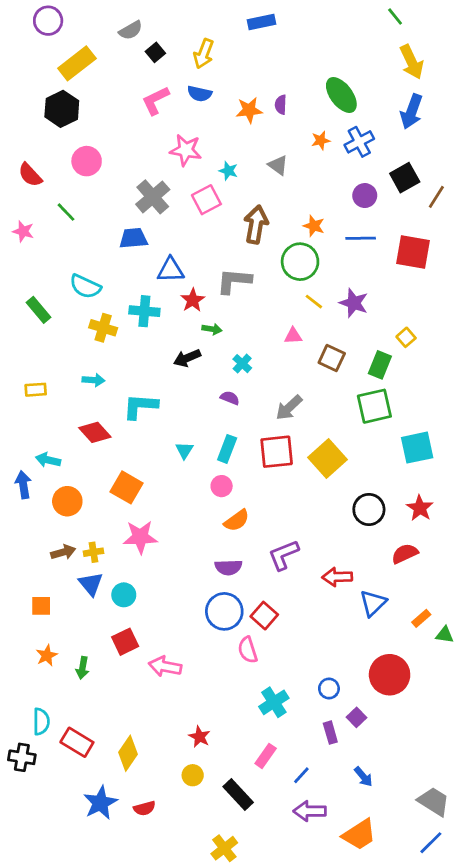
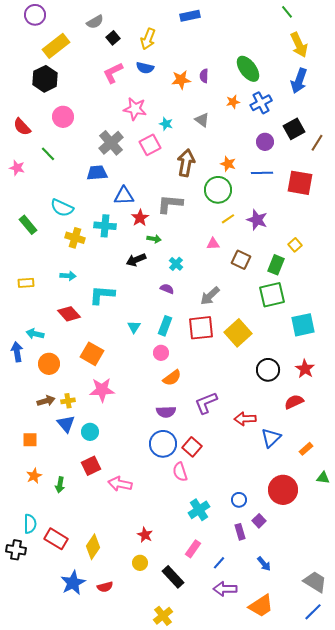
yellow line: (314, 302) -> (228, 219), turned -72
green triangle: (445, 635) -> (323, 478), moved

